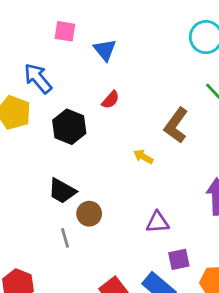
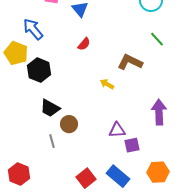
brown L-shape: (176, 125) -> (130, 62), turned 80
black hexagon: (69, 127) -> (39, 70), moved
purple square: (179, 259) -> (132, 145), moved

